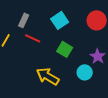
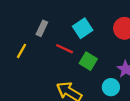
red line: (33, 38) -> (65, 49), moved

